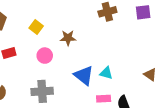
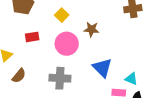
pink circle: (45, 56) -> (67, 44), size x1.5
cyan triangle: (106, 73) -> (131, 79), moved

